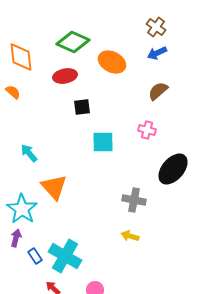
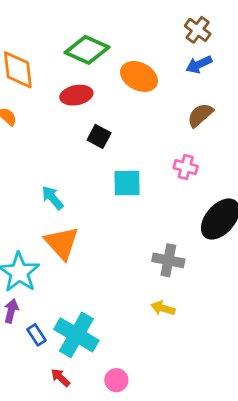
black square: (82, 107) -> (99, 136), turned 36
cyan arrow: (29, 153) -> (52, 198), moved

